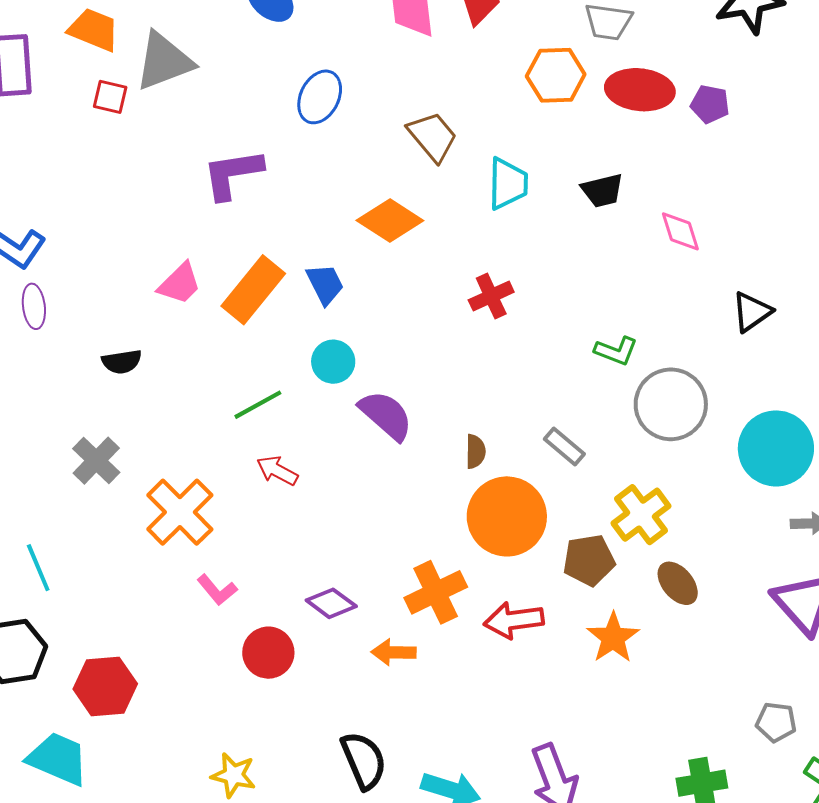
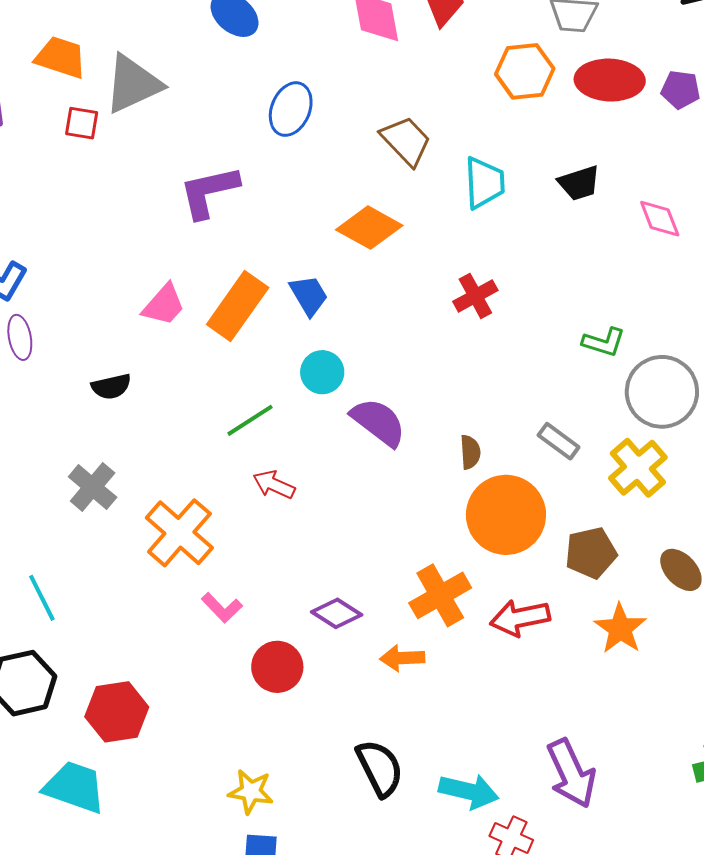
yellow cross: (641, 515) -> (638, 468), moved

